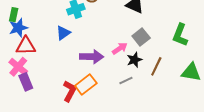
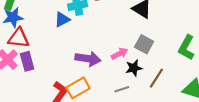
blue triangle: (63, 33) -> (62, 19), moved
gray square: (141, 37) -> (144, 44), turned -30
purple rectangle: (26, 82) -> (27, 61), moved

